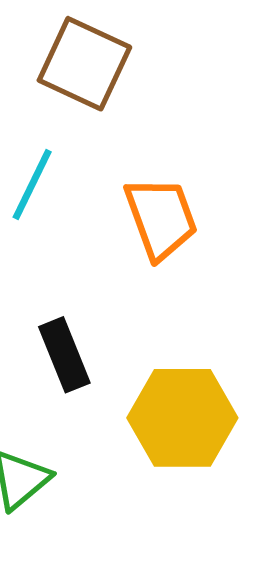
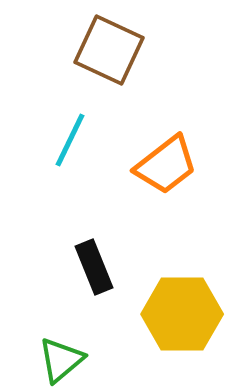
orange trapezoid: (161, 218) -> (166, 165), turned 72

